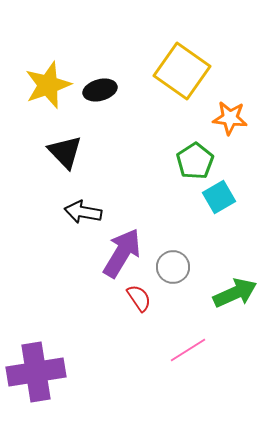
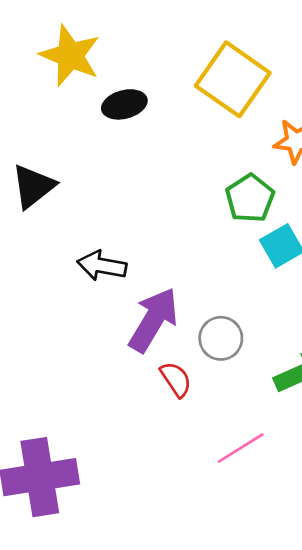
yellow star: (48, 85) -> (70, 56), moved, turned -30
black triangle: (65, 152) -> (33, 186), moved, turned 36

